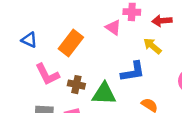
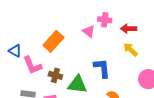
blue triangle: (29, 40) -> (15, 51), moved
yellow arrow: (152, 46) -> (130, 50), moved
blue L-shape: (133, 72) -> (102, 68), turned -90

